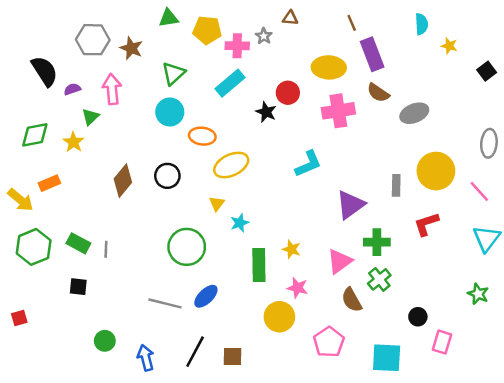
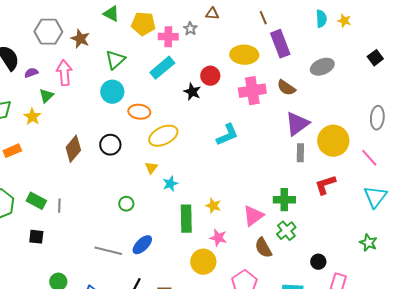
green triangle: (169, 18) -> (111, 14), turned 36
yellow star: (449, 46) -> (344, 21), moved
brown semicircle: (378, 93) -> (286, 88), moved
gray ellipse: (414, 113) -> (322, 67), moved
purple triangle: (350, 205) -> (297, 124), moved
green circle: (187, 247) -> (126, 204), size x0.5

